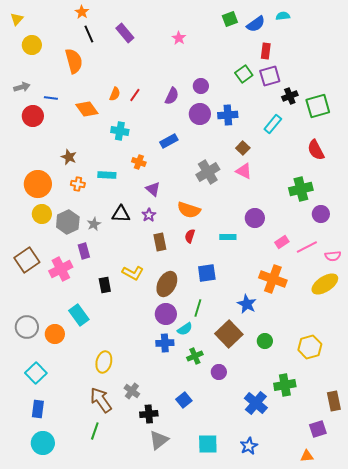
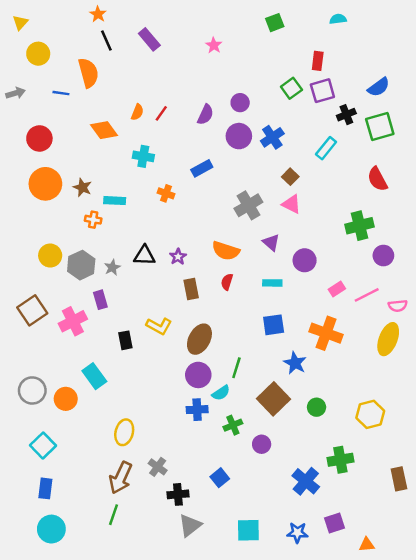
blue semicircle: (256, 24) -> (379, 87), moved
gray arrow: (22, 87) -> (16, 93), moved
blue line: (51, 98) -> (61, 93), moved
blue cross: (228, 115) -> (272, 137), turned -30
cyan rectangle: (107, 175) -> (115, 201), moved
orange circle: (38, 184) -> (45, 184), moved
purple triangle: (153, 189) -> (271, 242), moved
blue square: (207, 273) -> (274, 325), moved
yellow ellipse: (325, 284) -> (388, 339), turned -36
brown arrow: (101, 400) -> (121, 478), turned -120
purple square: (318, 429) -> (334, 523), moved
blue star: (249, 446) -> (297, 533), turned 30

